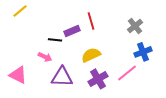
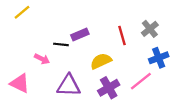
red line: (91, 21) -> (122, 36), moved
pink arrow: (45, 57) -> (42, 59), moved

